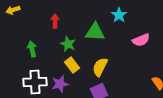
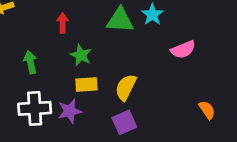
green triangle: (95, 32) -> (120, 20), moved
yellow rectangle: (72, 65) -> (86, 85), turned -56

